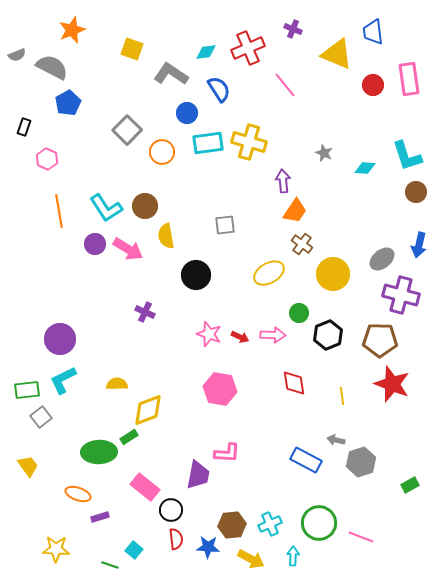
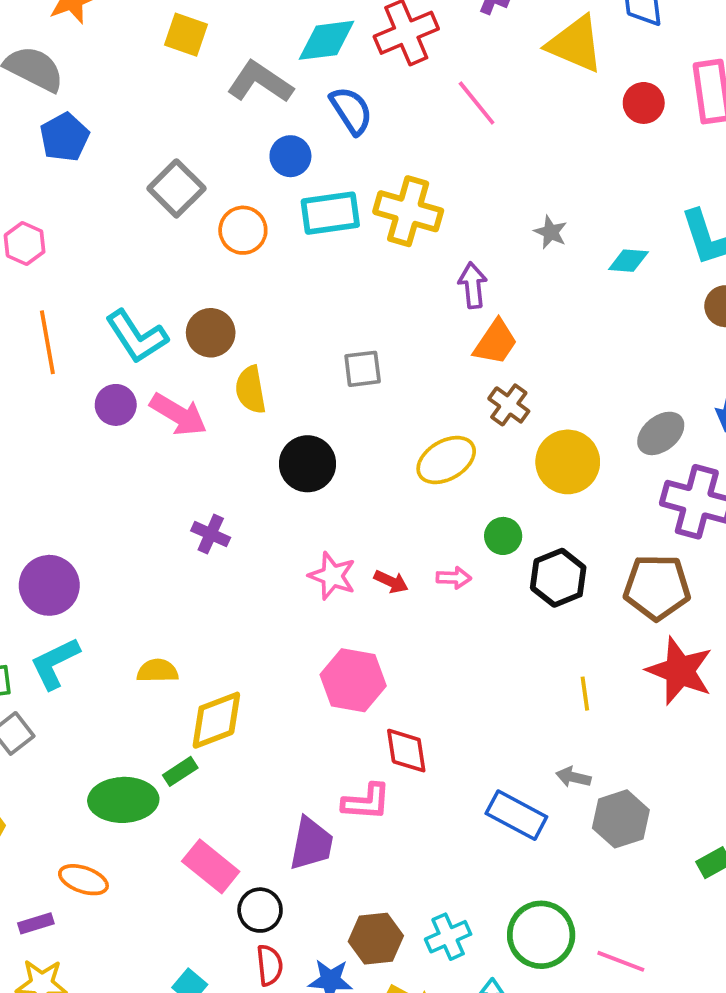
cyan diamond: (206, 52) -> (326, 40), size x1.5
pink arrow: (273, 335) -> (454, 578), size x0.7
red diamond: (294, 383) -> (406, 751), moved
purple rectangle: (100, 517) -> (36, 923), moved

